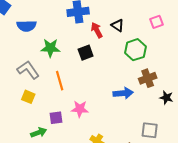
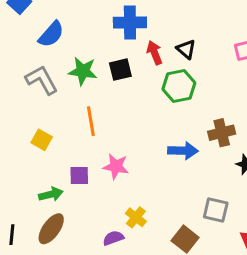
blue semicircle: (27, 26) -> (51, 34), turned -54
green hexagon: (135, 50) -> (179, 86), moved
black square: (86, 53) -> (120, 70), moved
gray L-shape: (28, 70) -> (42, 80), moved

